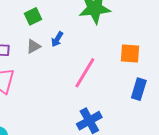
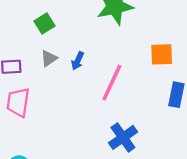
blue arrow: (57, 39) -> (78, 61), moved

